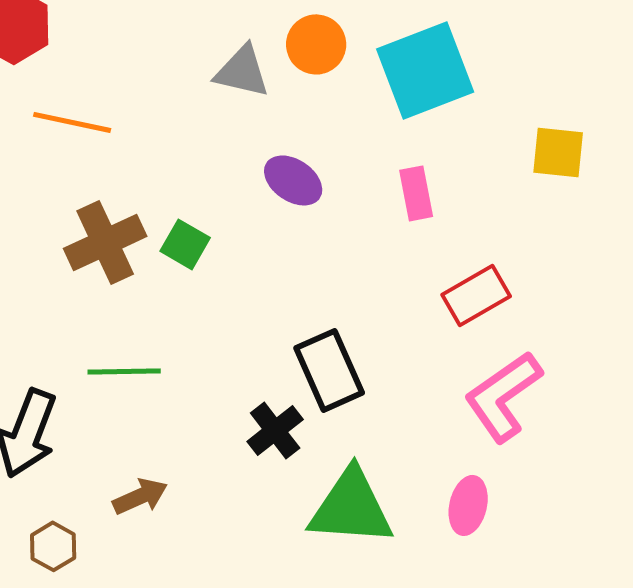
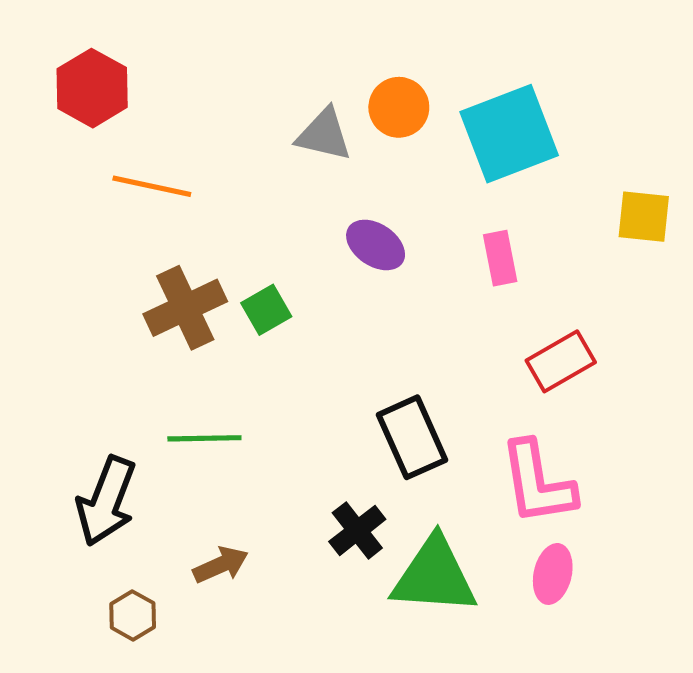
green square: (185, 244) -> (266, 310), turned 30
pink L-shape: (503, 396) -> (538, 483), moved, turned -64
black cross: (275, 430) -> (357, 530), moved

